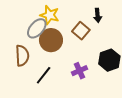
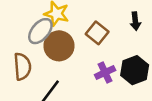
black arrow: (98, 15) -> (135, 21), moved
purple cross: (80, 71) -> (105, 73), moved

